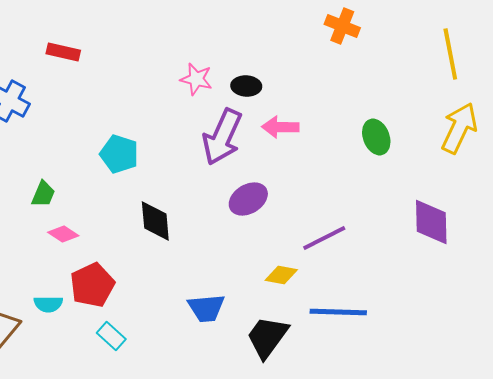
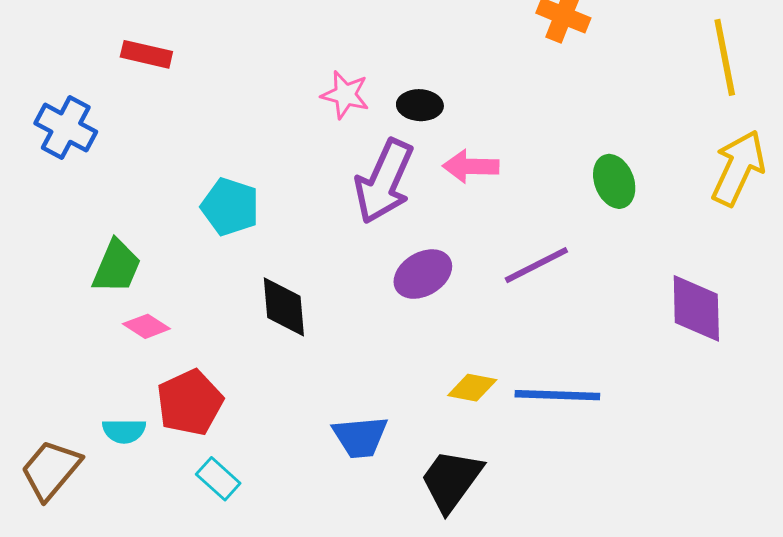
green trapezoid: (43, 194) -> (117, 267), size x1.4
purple line: (324, 238) -> (536, 265), moved
blue line: (338, 312) -> (557, 395), moved

